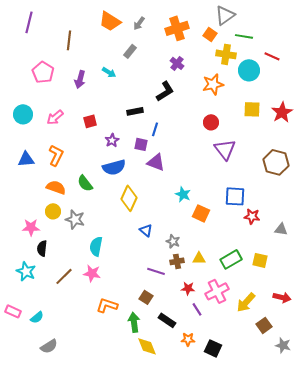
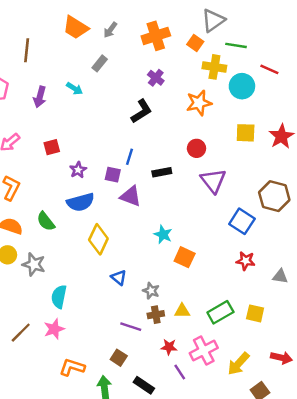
black rectangle: (135, 111) -> (162, 172), moved
blue square: (235, 196) -> (242, 221), moved, turned 30
pink star: (92, 273) -> (54, 329), turned -30

